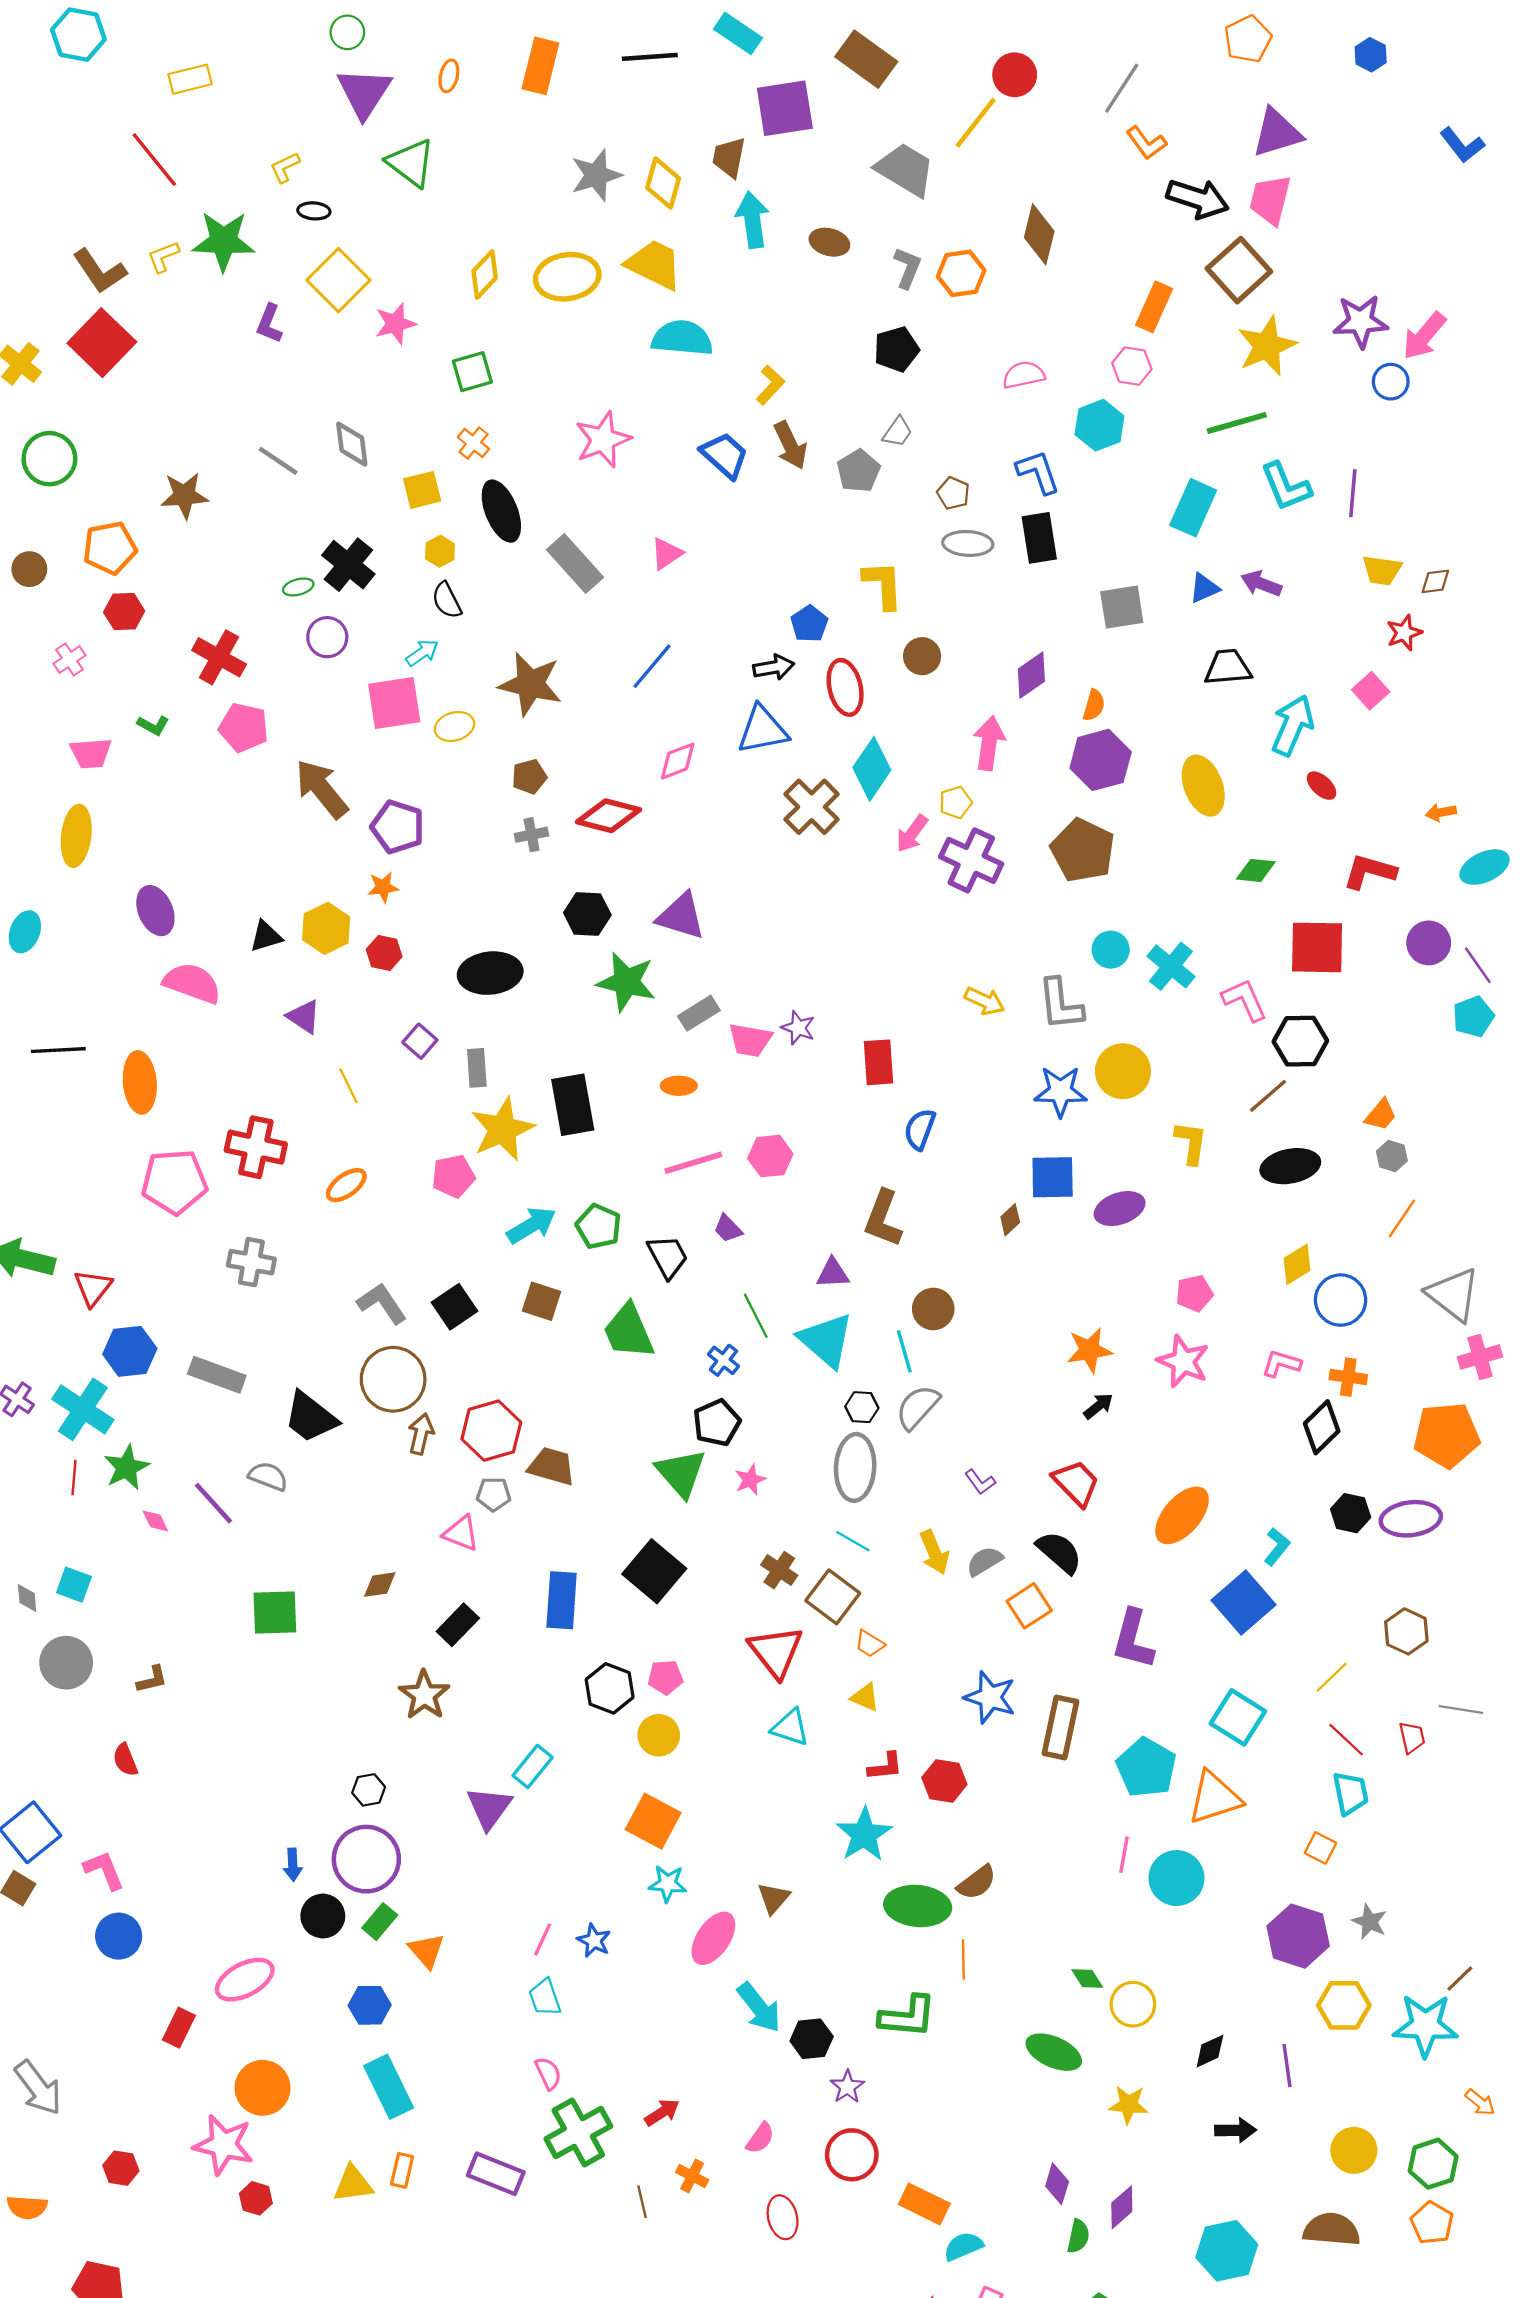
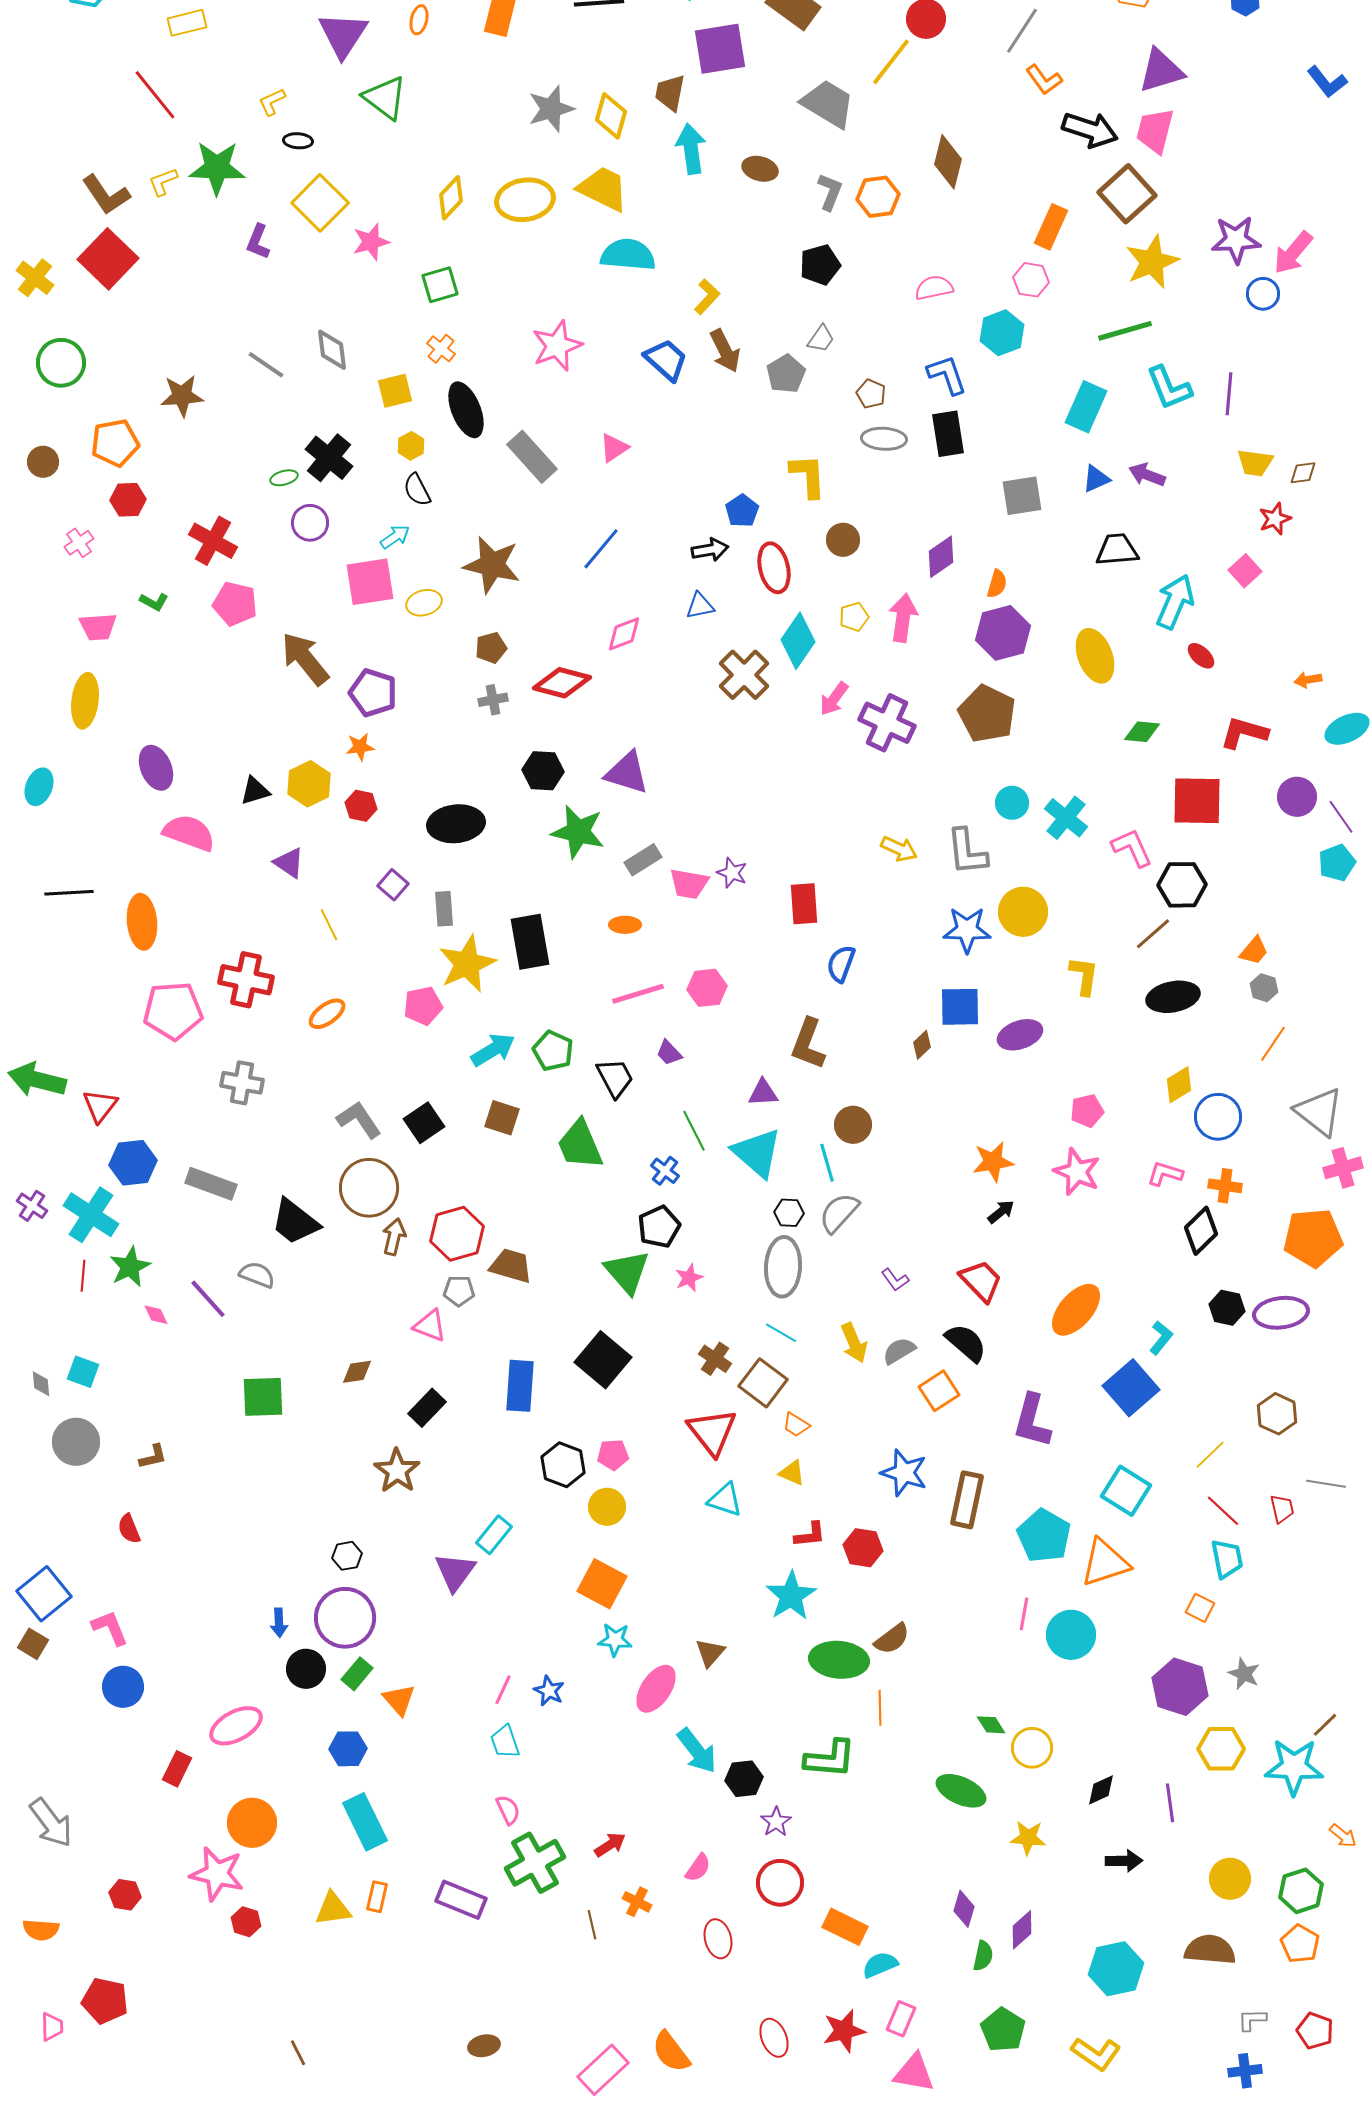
blue triangle: (762, 730) -> (700, 606), size x0.6
yellow pentagon: (956, 802) -> (854, 617), moved

